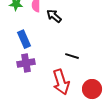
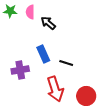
blue rectangle: (24, 39) -> (43, 54), moved

